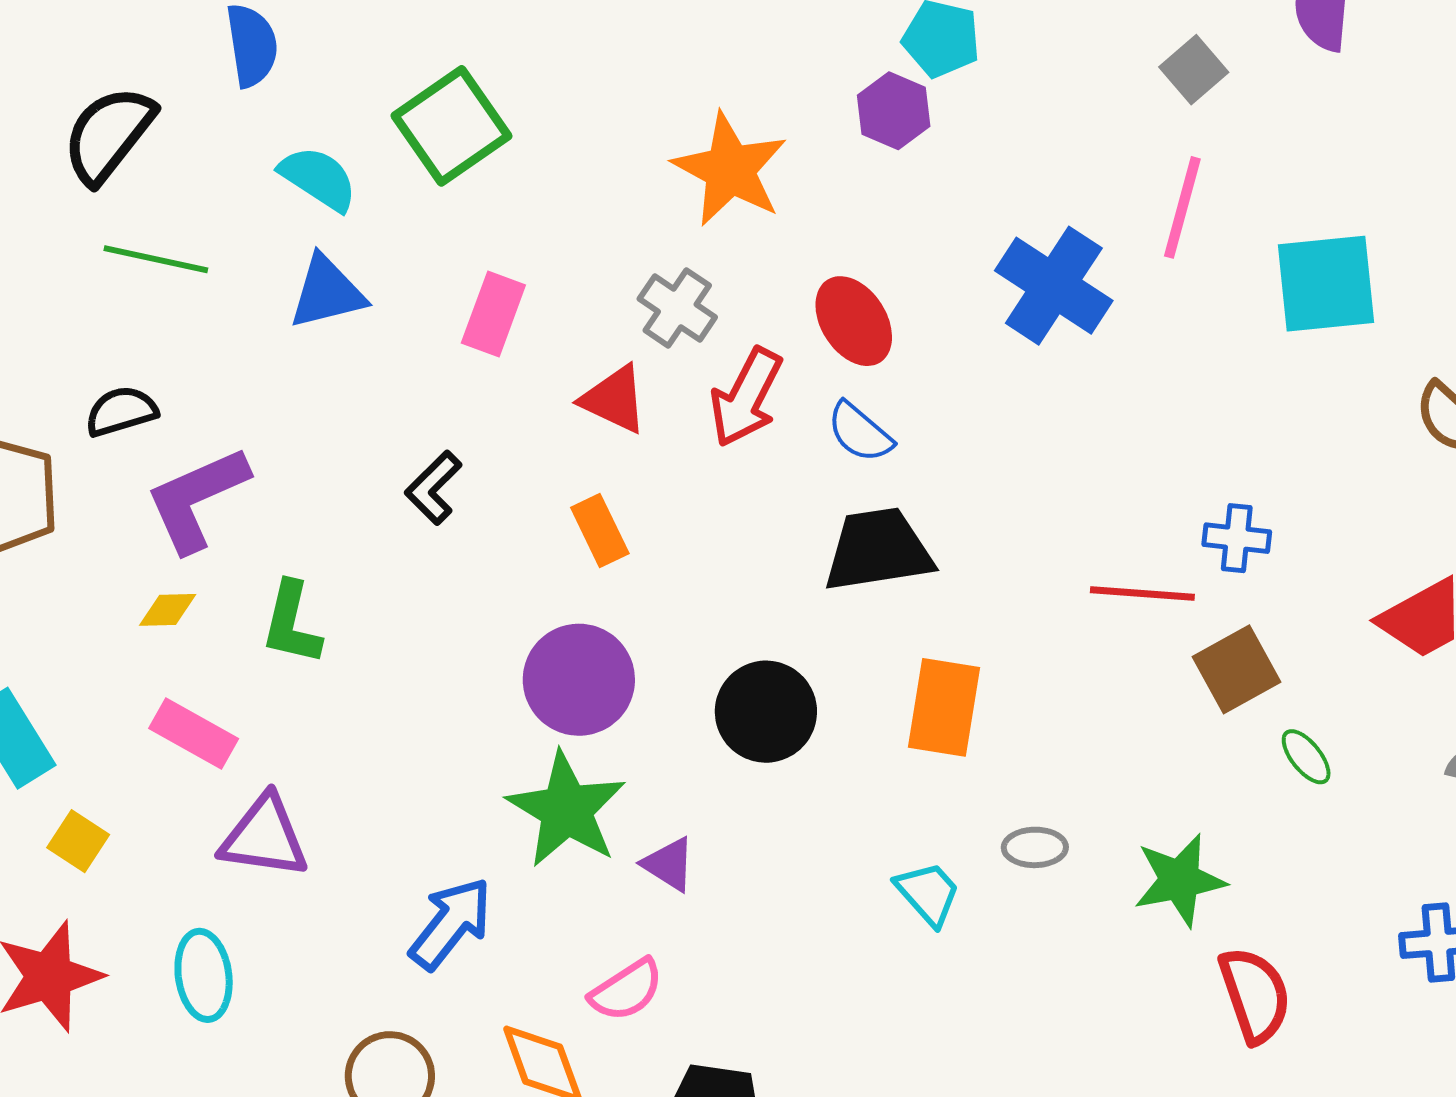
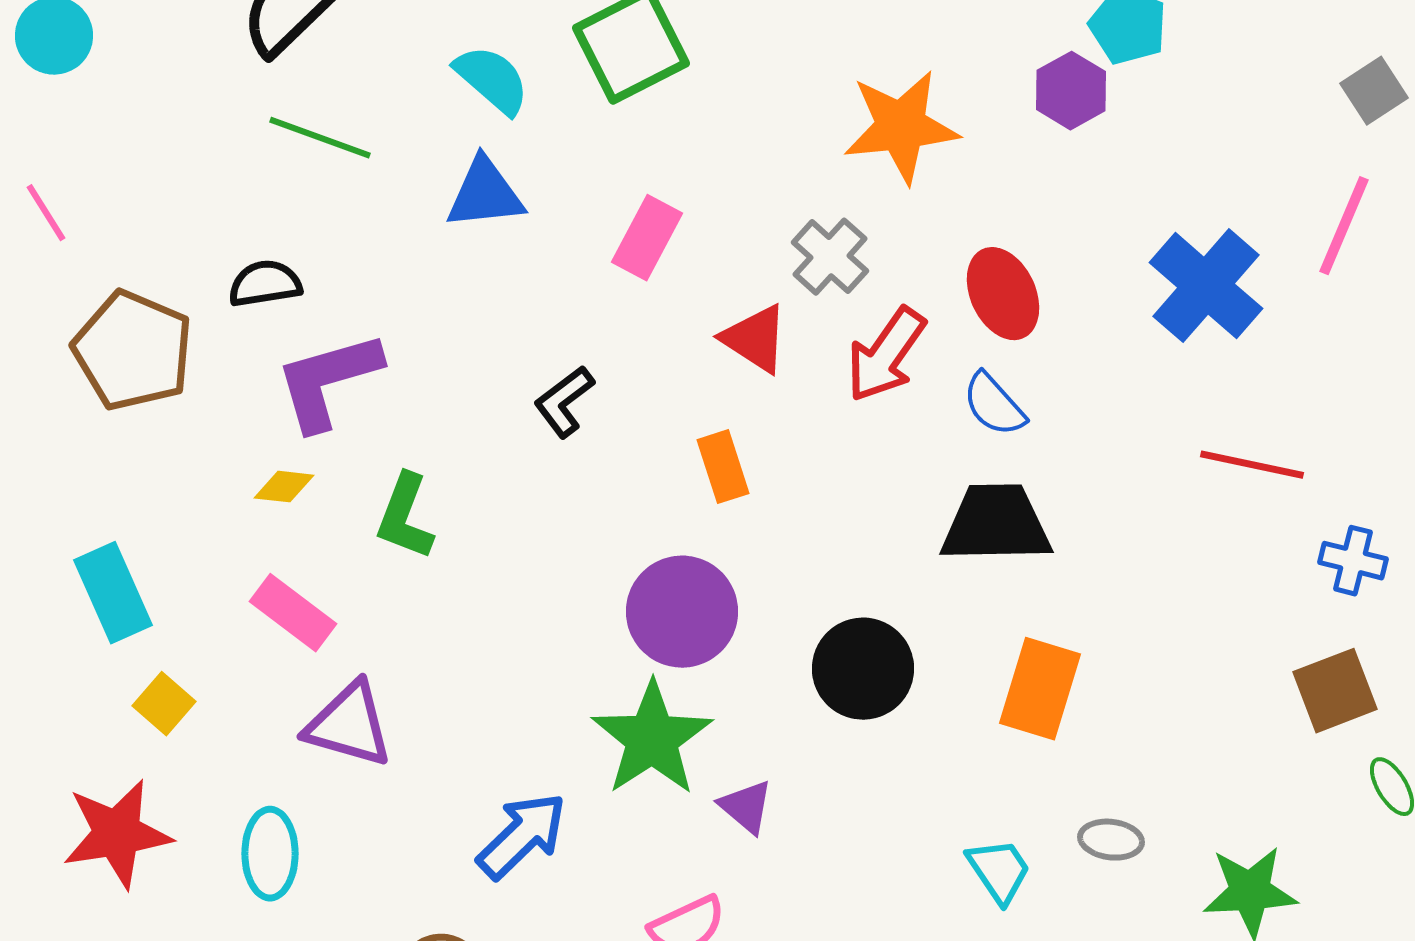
orange star: (730, 169) -> (901, 127), turned 30
red line: (1142, 593) -> (1252, 465), moved

